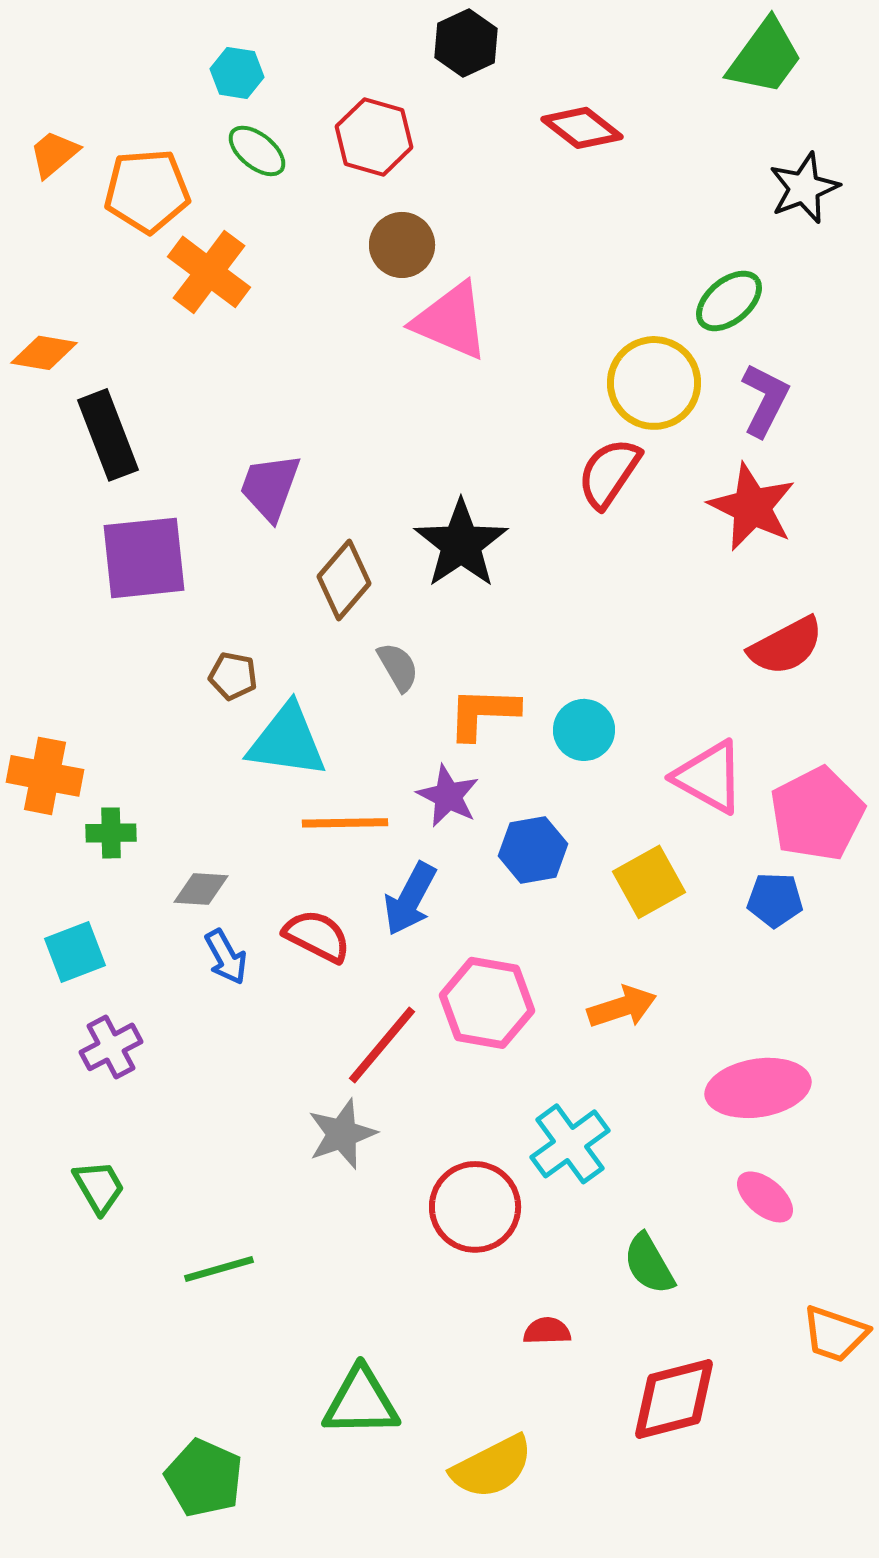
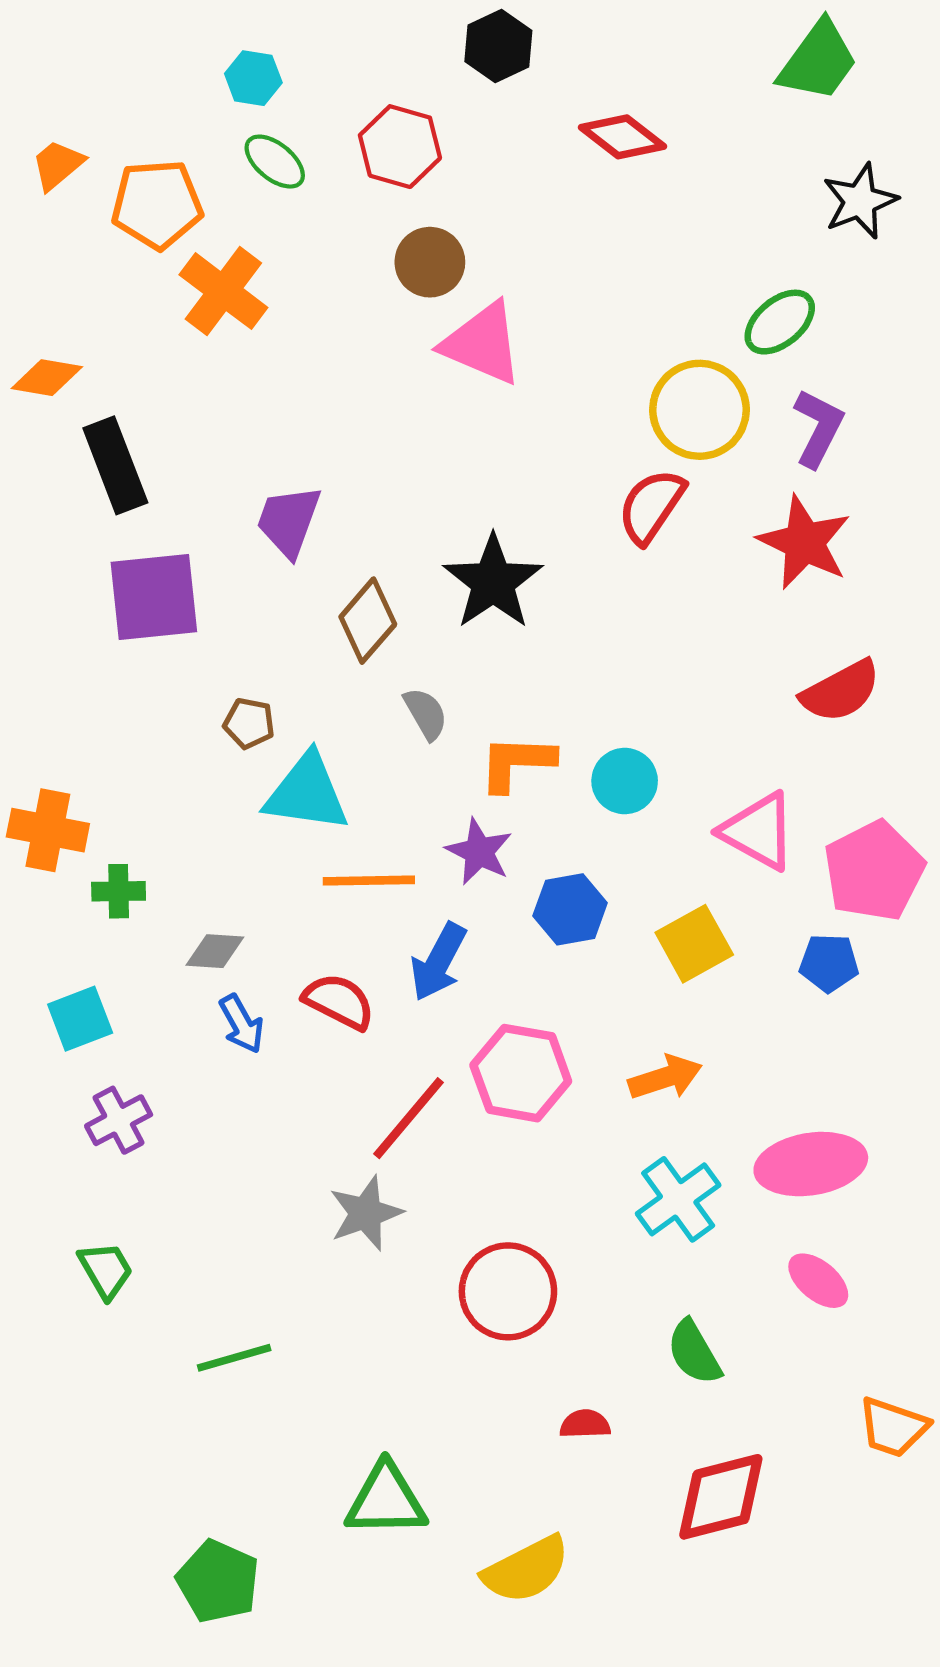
cyan cross: (570, 1144) -> (678, 1199), moved

